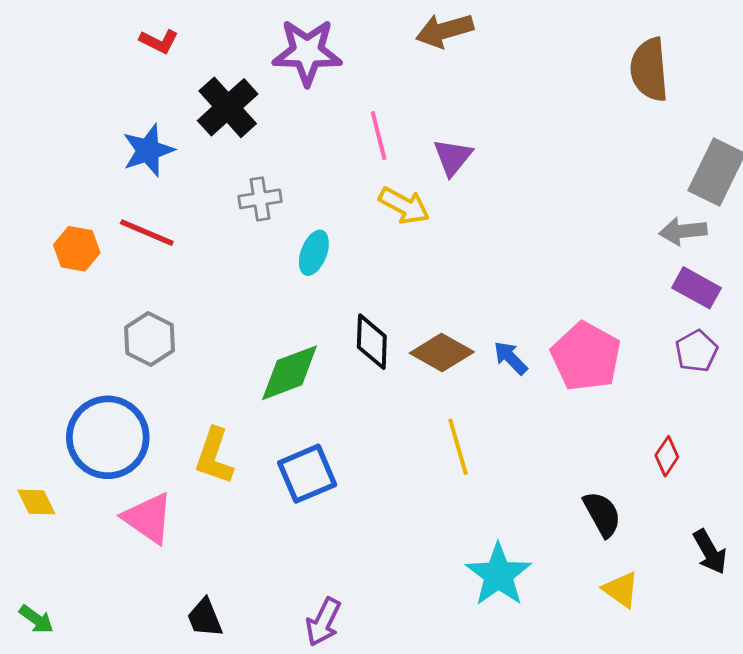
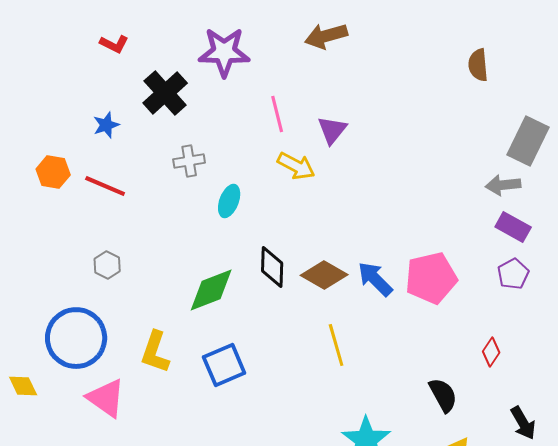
brown semicircle: (649, 70) -> (478, 65), size x0.7
blue star: (148, 150) -> (106, 125), size x0.7
orange hexagon: (77, 249) -> (53, 172), moved
gray hexagon: (150, 339) -> (107, 265), size x0.7
pink pentagon: (586, 357) -> (431, 278), turned 30
blue arrow: (511, 358) -> (375, 279), size x1.4

